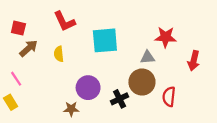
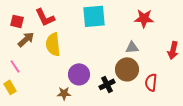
red L-shape: (64, 21) -> (45, 17), moved
red star: (166, 37) -> (144, 18), moved
cyan square: (105, 40) -> (94, 16), moved
yellow semicircle: (59, 54) -> (53, 44), size x1.6

